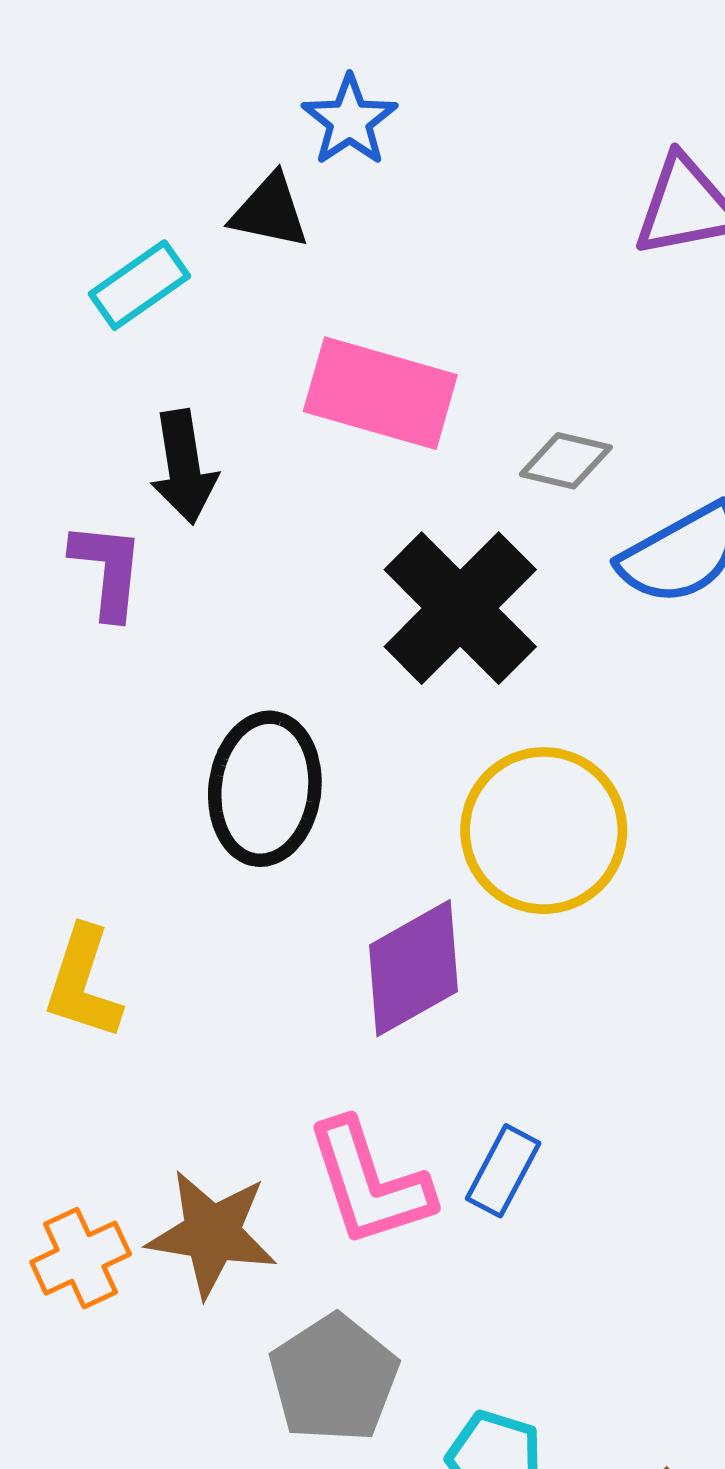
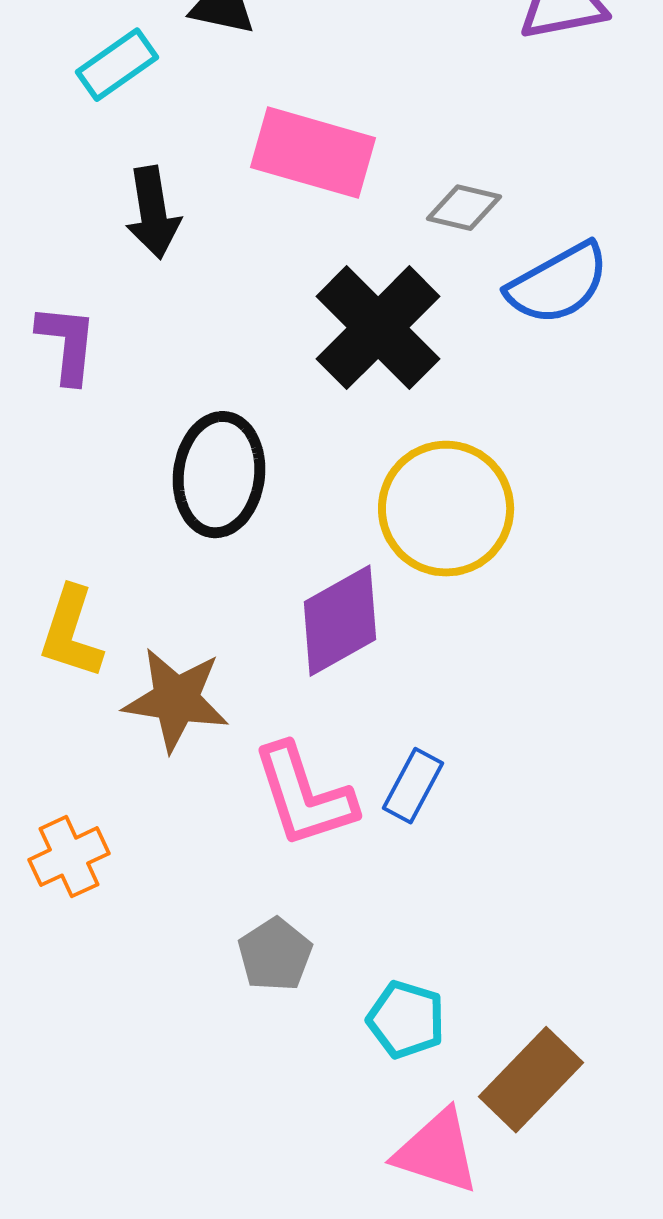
purple L-shape: (108, 570) -> (67, 344), moved
brown star: (212, 1234) -> (176, 700), moved
gray pentagon: (334, 1378) -> (275, 955), size x0.7

